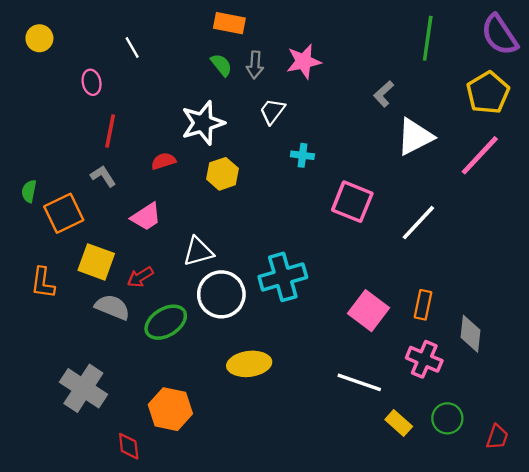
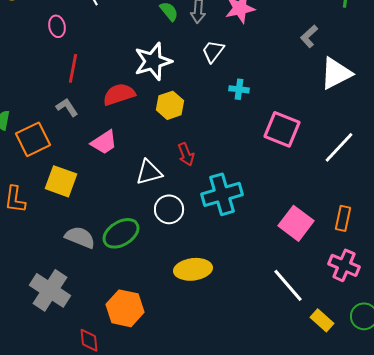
red semicircle: (163, 161) -> (119, 94), size x1.5
red arrow: (140, 277) -> (186, 154), moved, turned -80
white circle: (221, 294) -> (169, 209), size x0.7
gray semicircle: (112, 307) -> (80, 237), moved
white line: (359, 382) -> (288, 285), turned 30

